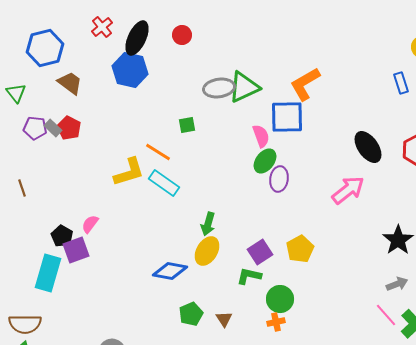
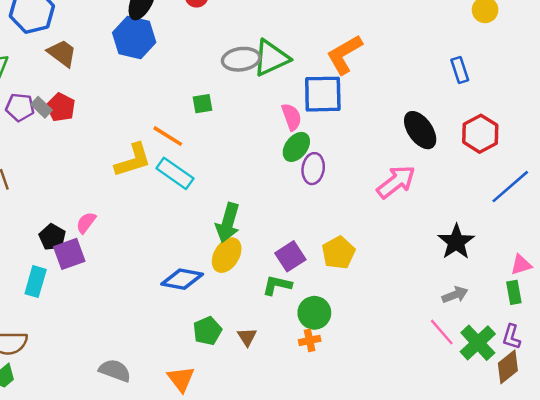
blue rectangle: (401, 83) -> (460, 70), moved
green arrow: (208, 224) -> (228, 223), size x1.4
cyan rectangle: (48, 273) -> (36, 282), size x0.7

